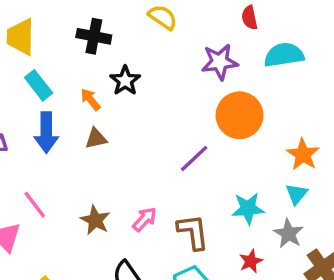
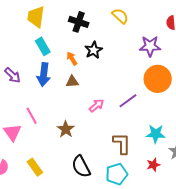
pink arrow: (145, 219) -> (97, 105), moved

